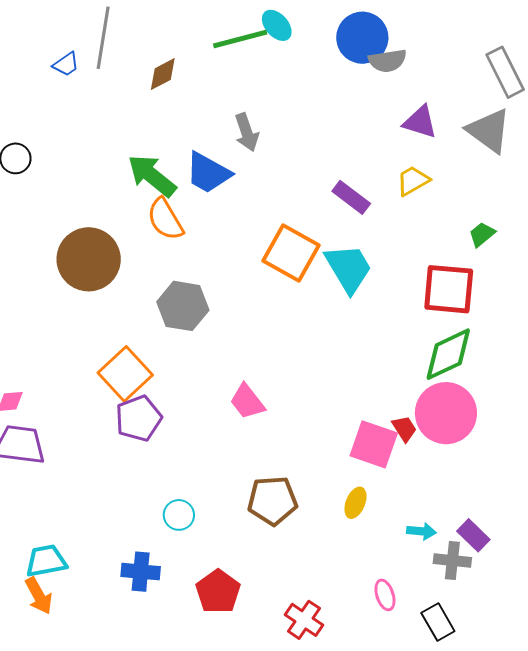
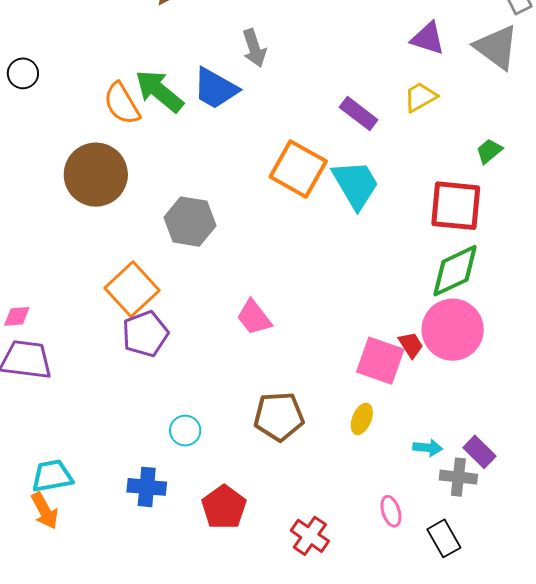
orange semicircle: (165, 219) -> (122, 104), moved

